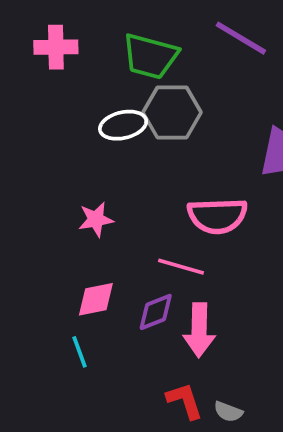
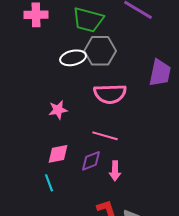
pink semicircle: (217, 216) -> (110, 94), moved
pink arrow: (199, 330) -> (115, 171), size x0.7

